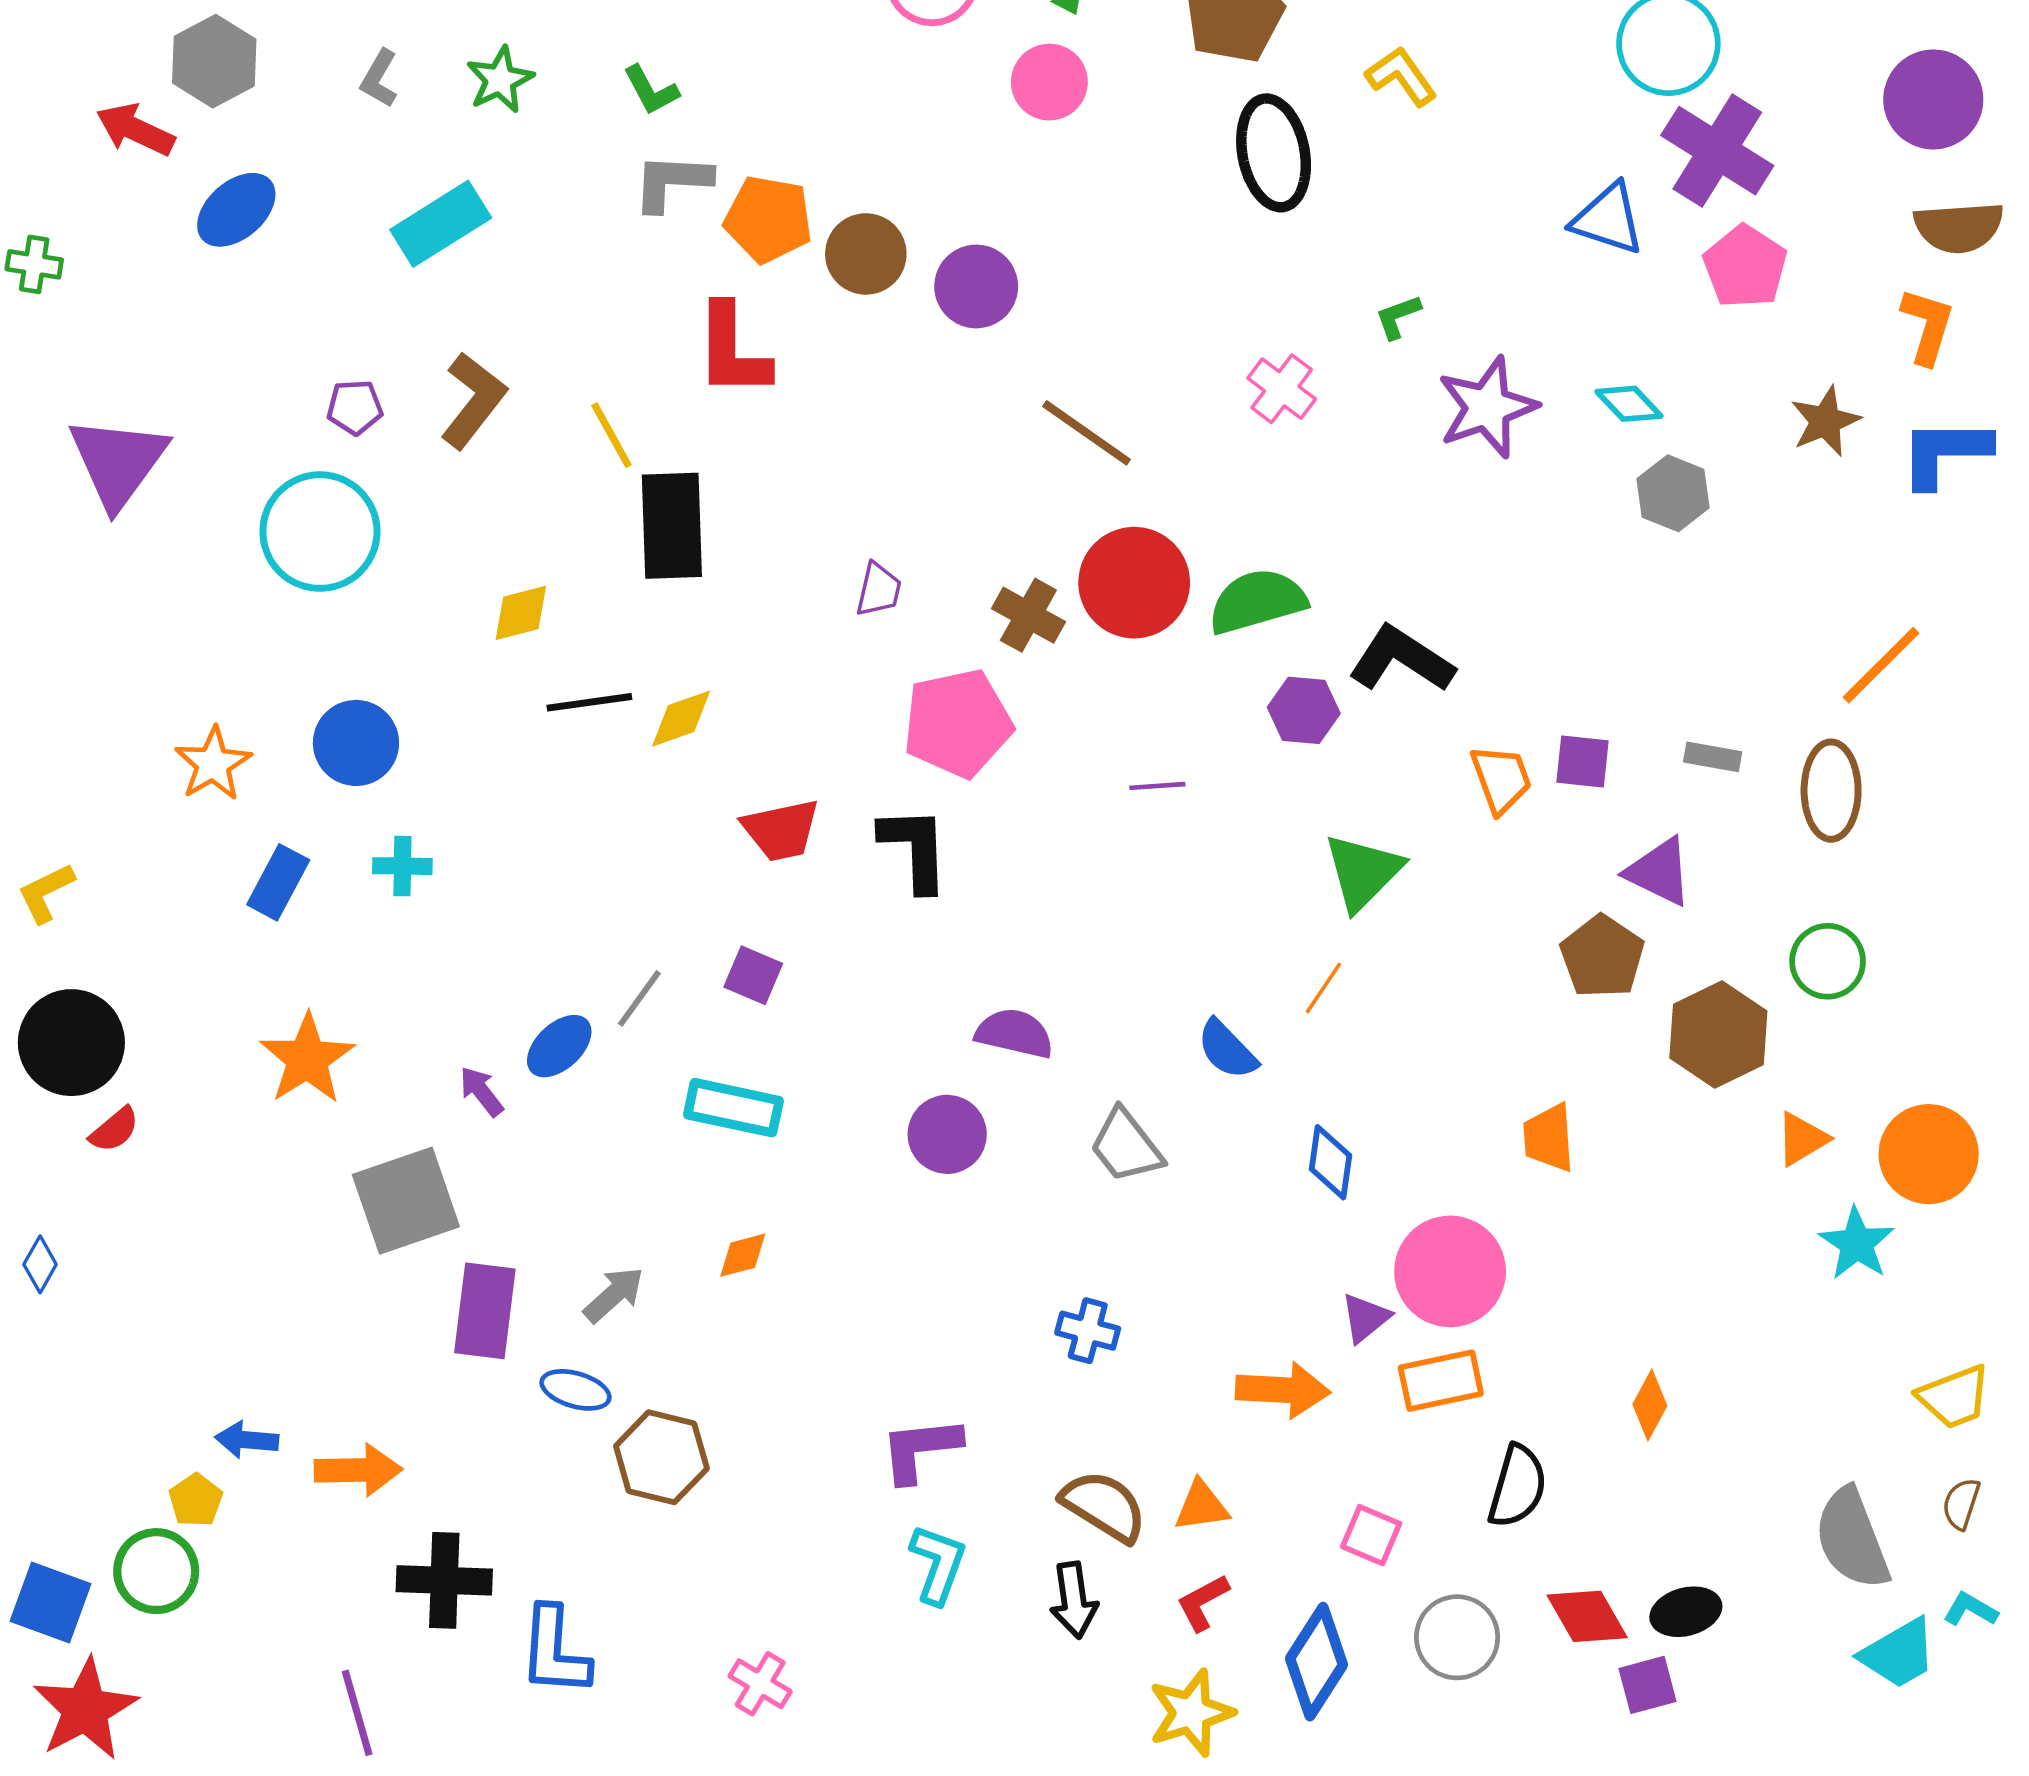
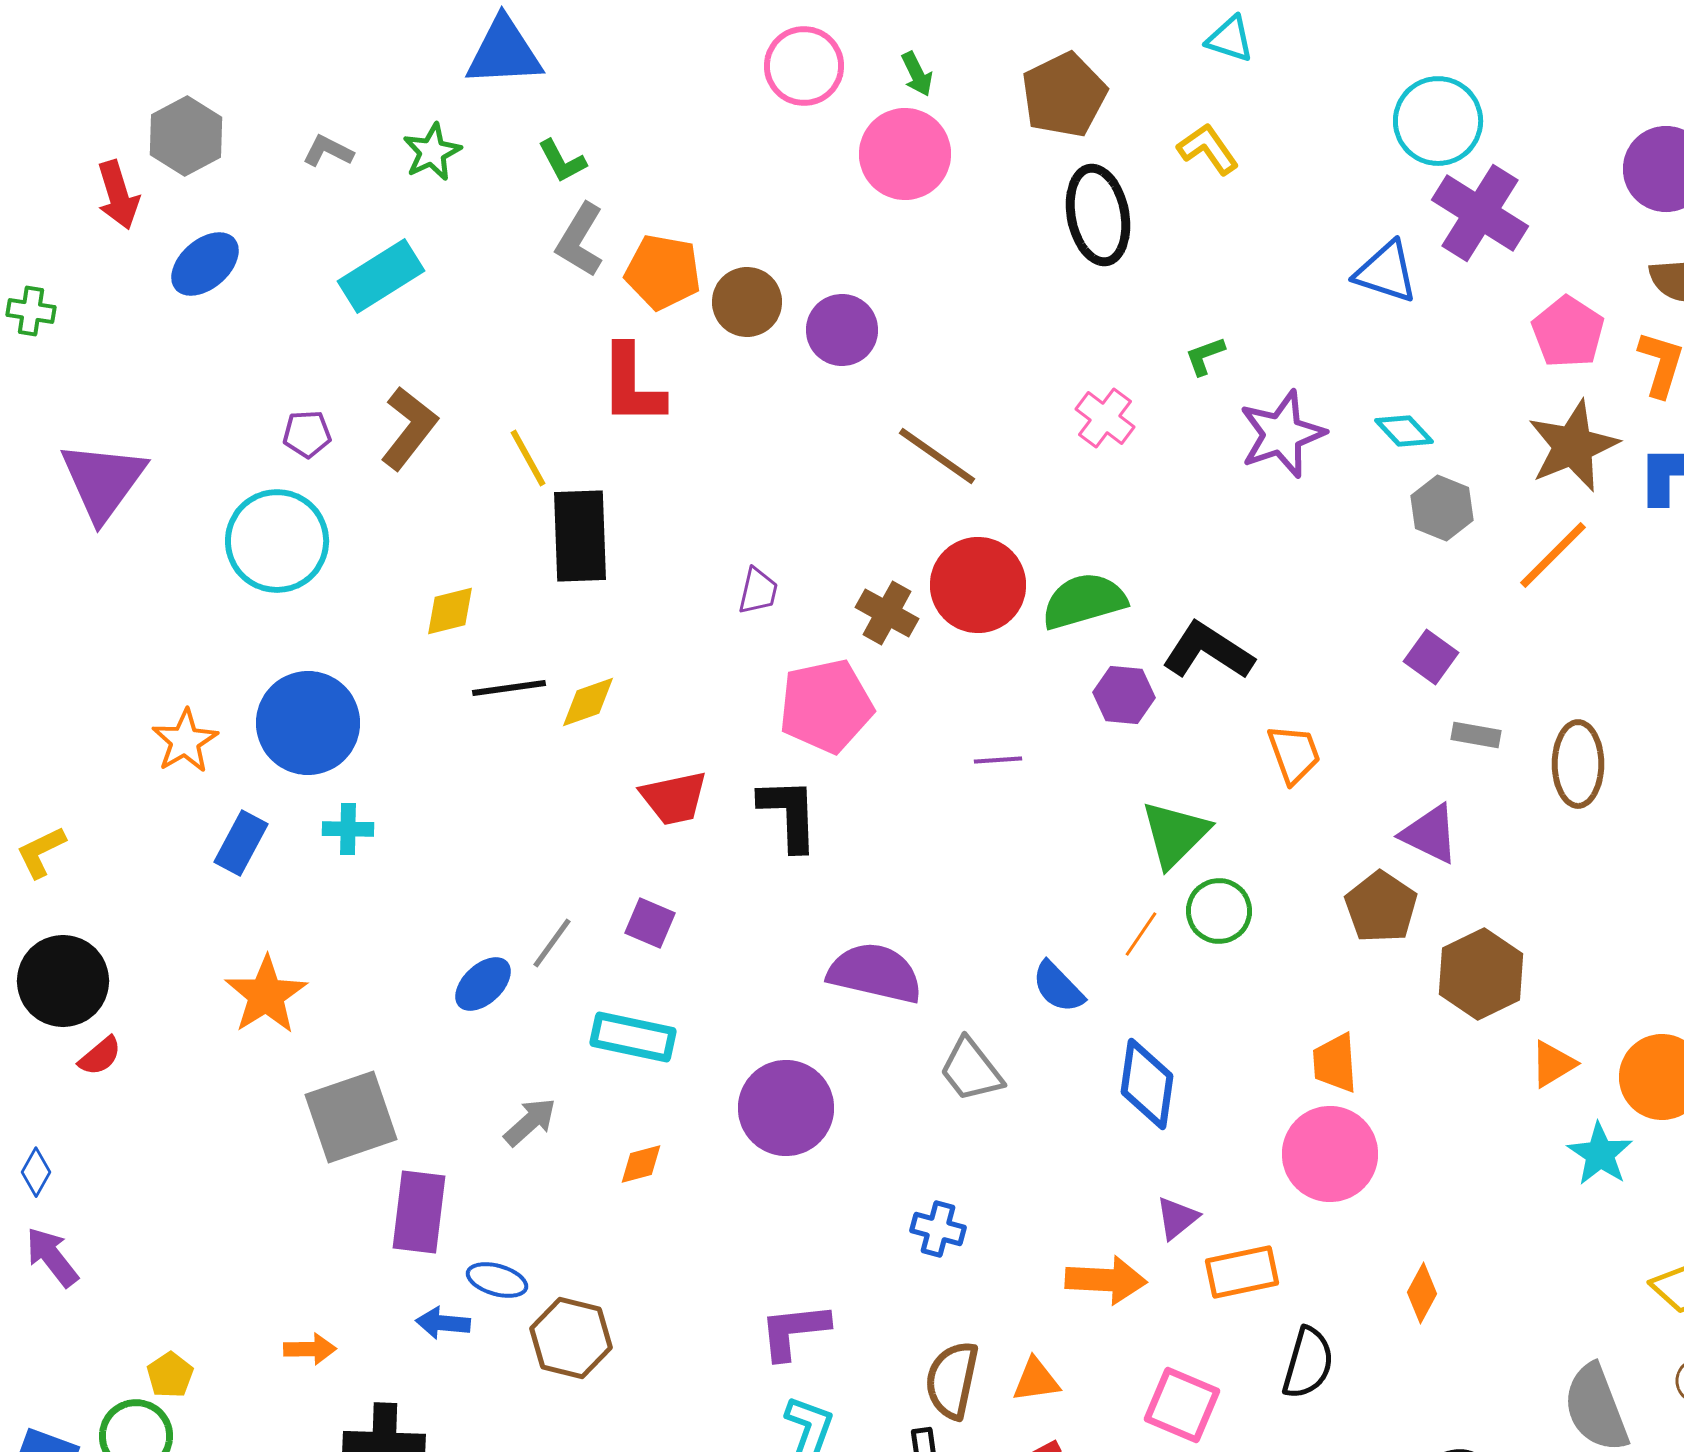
gray L-shape: (379, 79) -> (328, 151), turned 87
pink circle: (1049, 82) -> (905, 154), size x1.4
red arrow: (135, 130) -> (118, 195), turned -132
gray L-shape: (672, 182) -> (580, 240), turned -62
pink pentagon: (1745, 267) -> (1568, 332), moved
brown star: (1825, 421) -> (1573, 446), size x1.5
orange line: (1881, 665) -> (1553, 555), moved
blue circle: (356, 743) -> (308, 723), size x1.4
purple square: (1582, 762) -> (1431, 657), moved, turned 30
green circle: (1828, 961) -> (1219, 911), moved
purple semicircle: (1015, 1033) -> (875, 973), size x1.4
purple arrow: (481, 1091) -> (52, 1257), moved, size x1.4
purple circle: (947, 1134) -> (786, 1108), moved, size x1.4
blue diamond: (1330, 1162) -> (1147, 1084), size x1.4
pink circle: (1450, 1271) -> (1330, 1154), moved
gray arrow: (614, 1295) -> (530, 1122), moved
blue arrow: (247, 1440) -> (443, 1323), moved
orange arrow: (358, 1470) -> (310, 1349), size x0.7
brown semicircle: (1104, 1506) -> (952, 1380), turned -110
pink square: (1371, 1535) -> (1182, 1405), size x1.4

